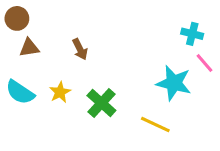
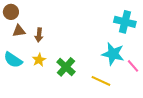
cyan cross: (192, 34) -> (125, 22), size x1.5
brown arrow: (80, 49) -> (39, 35), moved, turned 32
pink line: (204, 63) -> (133, 66), moved

